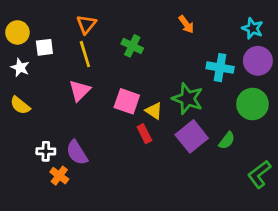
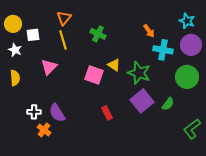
orange arrow: (186, 24) -> (149, 31), moved
pink triangle: (80, 91) -> (49, 67), moved
yellow semicircle: (20, 105) -> (15, 78), turned -133
yellow triangle: (154, 111) -> (114, 65), moved
red rectangle: (144, 134) -> (107, 113), moved

